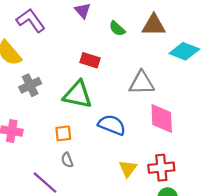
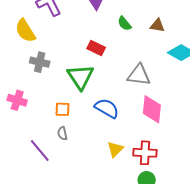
brown triangle: (154, 25) -> (157, 25), size x0.7
gray cross: (30, 85) -> (40, 62), turned 30
green triangle: (78, 95) -> (80, 77), turned 36

